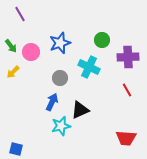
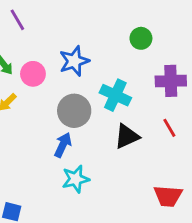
green circle: (102, 40) -> (141, 38), moved
gray circle: (60, 78) -> (74, 111), size x1.5
black triangle: (80, 110) -> (127, 136), moved

